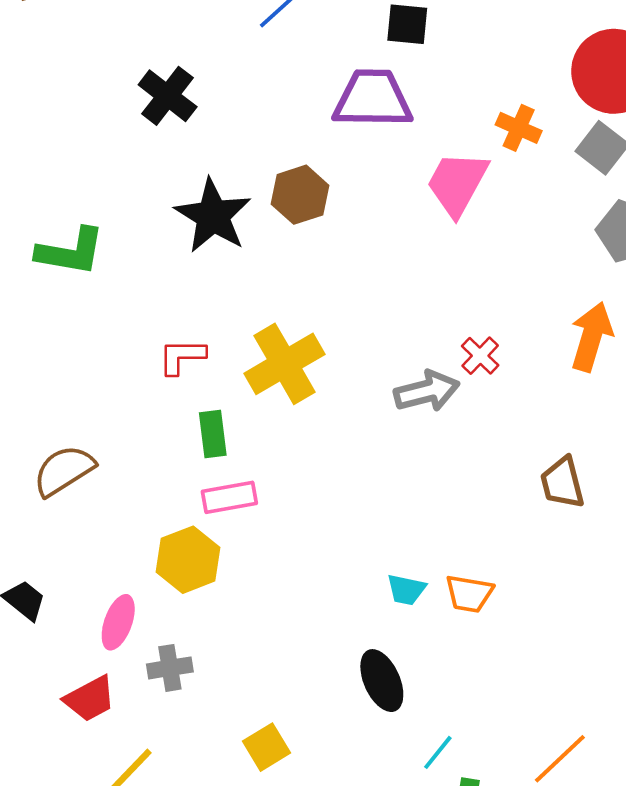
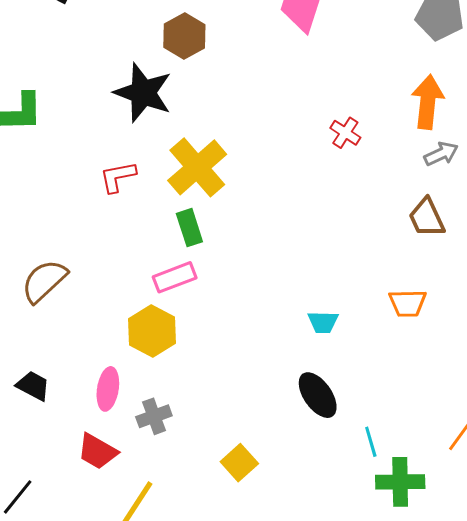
black star: (213, 216) -> (143, 93), moved
gray arrow: (427, 391) -> (441, 154), moved, size x0.7
green rectangle: (213, 434) -> (189, 228), moved
orange trapezoid: (469, 594) -> (408, 303), moved
red trapezoid: (90, 699) -> (97, 451), turned 69
cyan line: (438, 752) -> (371, 442), turned -44

